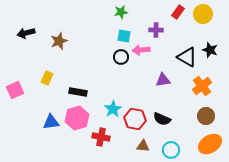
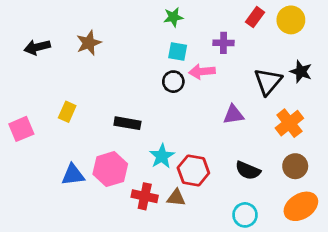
brown star: (59, 41) -> (89, 43), moved
black triangle: (187, 57) -> (268, 82), turned 40
black rectangle: (78, 92) -> (127, 123), moved
black semicircle: (162, 119) -> (248, 170), moved
brown triangle: (143, 146) -> (176, 198), moved

